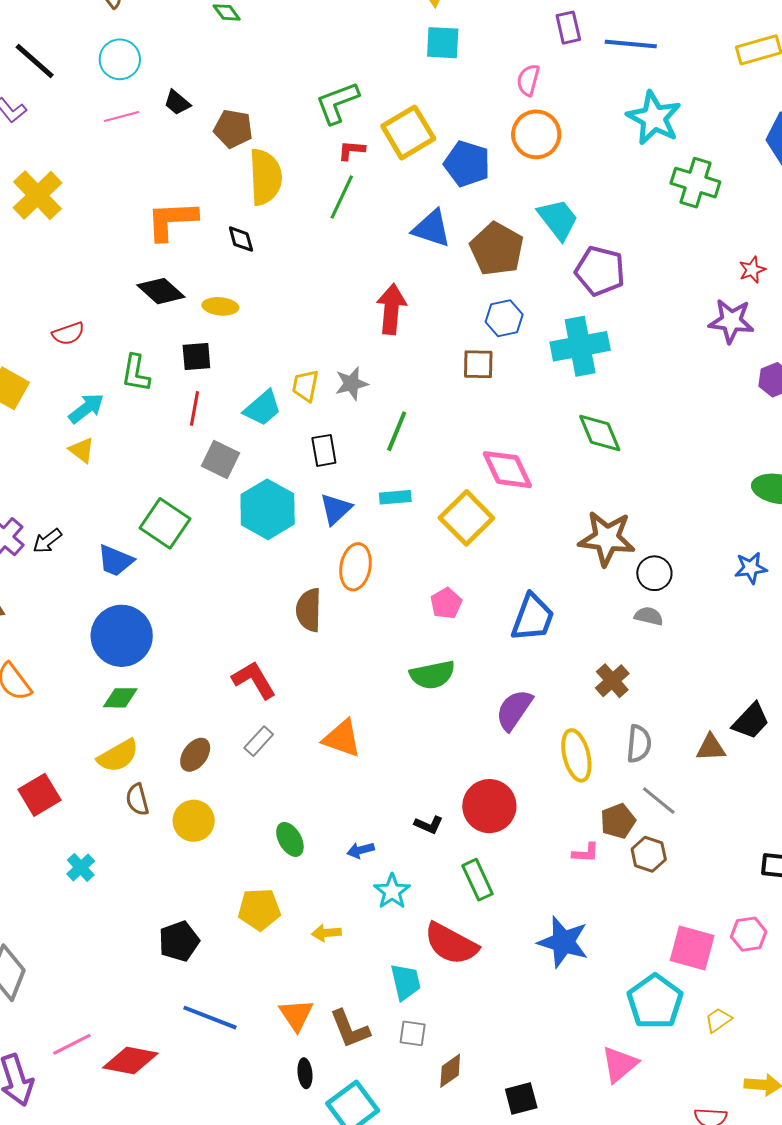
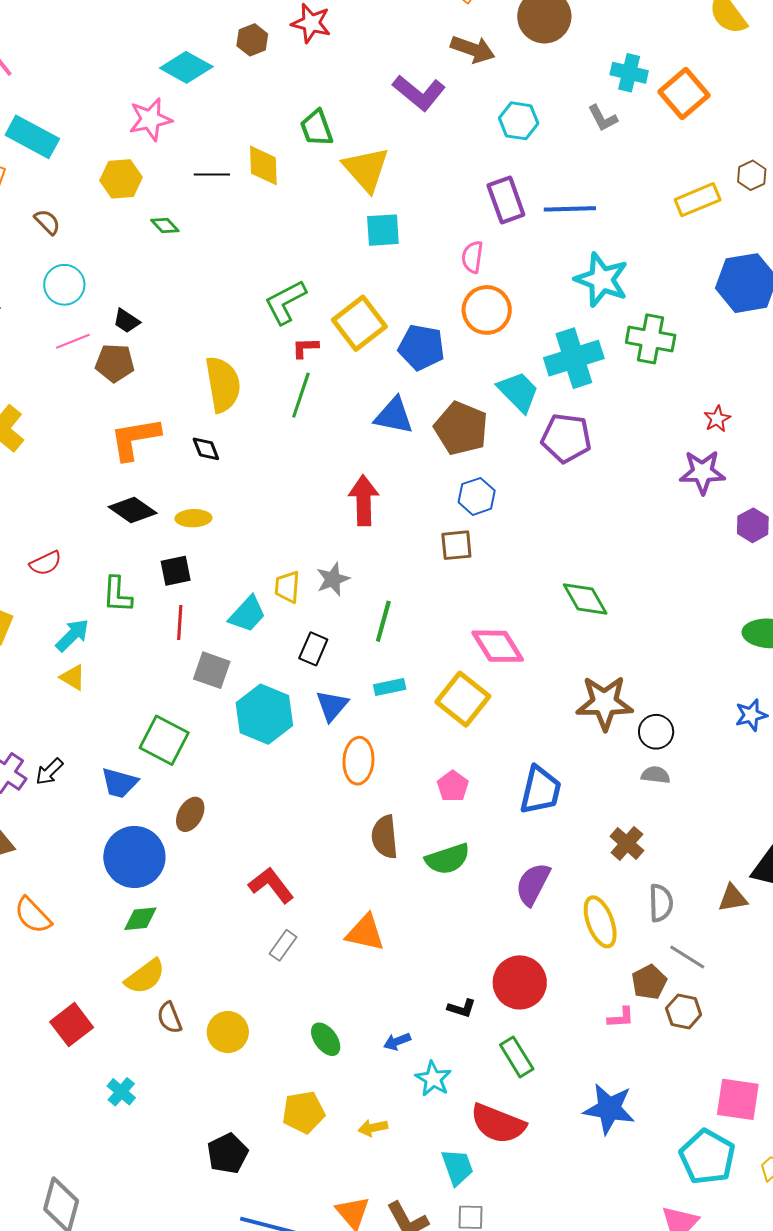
purple rectangle: (568, 28) -> (506, 200), size x1.4
brown pentagon: (233, 129) -> (115, 363), moved
cyan cross: (580, 346) -> (574, 358), moved
black rectangle: (324, 450) -> (313, 649), turned 40
brown semicircle: (309, 610) -> (385, 837), moved
brown ellipse: (195, 755) -> (190, 814), moved

